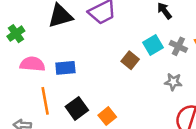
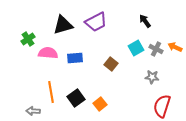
brown square: (130, 60) -> (111, 64), moved
pink semicircle: (32, 64) -> (48, 53), moved
blue rectangle: (65, 68) -> (75, 58), moved

